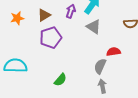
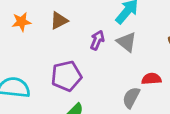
purple arrow: (71, 11) -> (97, 40), moved
purple pentagon: (51, 38) -> (66, 76), moved

